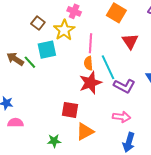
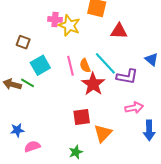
yellow star: (64, 30) -> (69, 25), moved
red triangle: (130, 41) -> (119, 31), turned -36
pink line: (90, 43) -> (71, 66), moved

